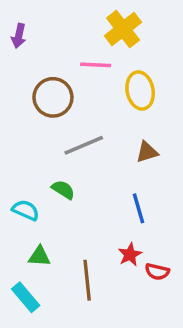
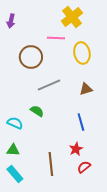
green triangle: (39, 256) -> (13, 150), moved
red semicircle: (157, 272) -> (84, 167), moved, turned 128

